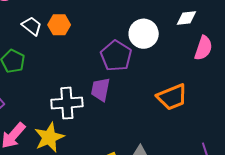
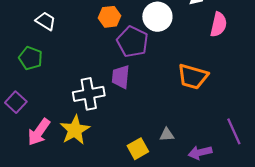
orange hexagon: (59, 25) -> (109, 17), moved
orange trapezoid: (172, 97) -> (193, 77), turned 44

